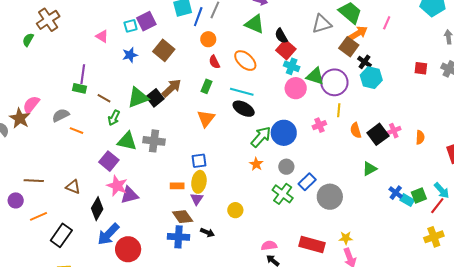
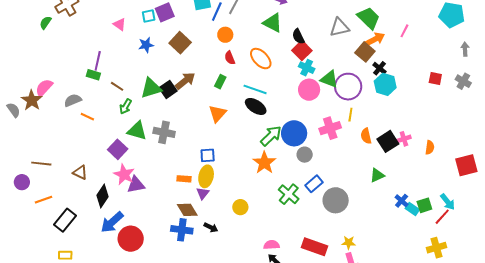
pink cross: (319, 125) -> (330, 128), size x1.5
orange star: (256, 164) -> (264, 163), size x1.6
gray circle: (286, 167) -> (305, 155), moved

